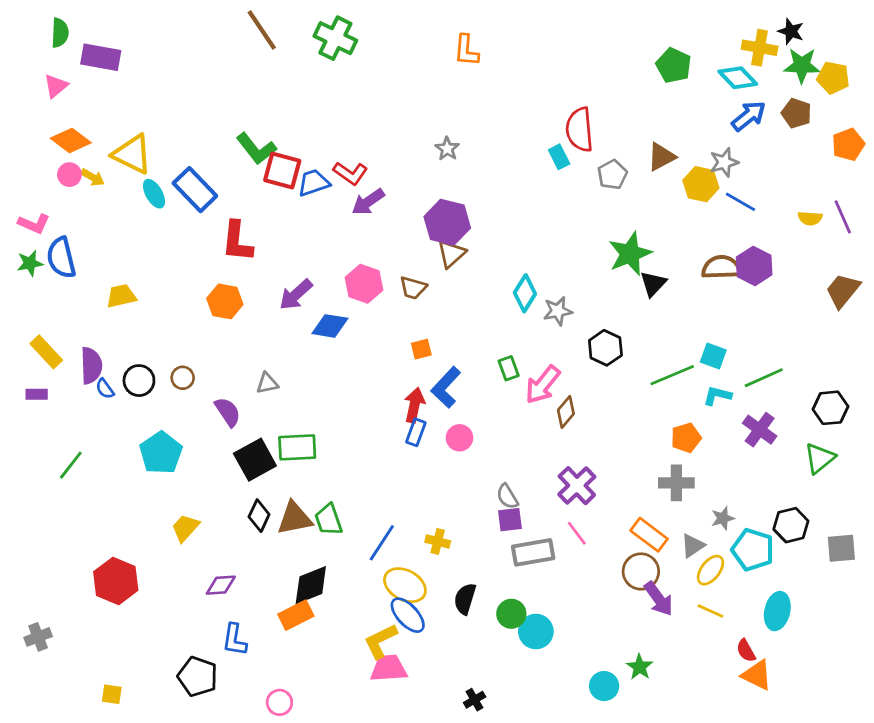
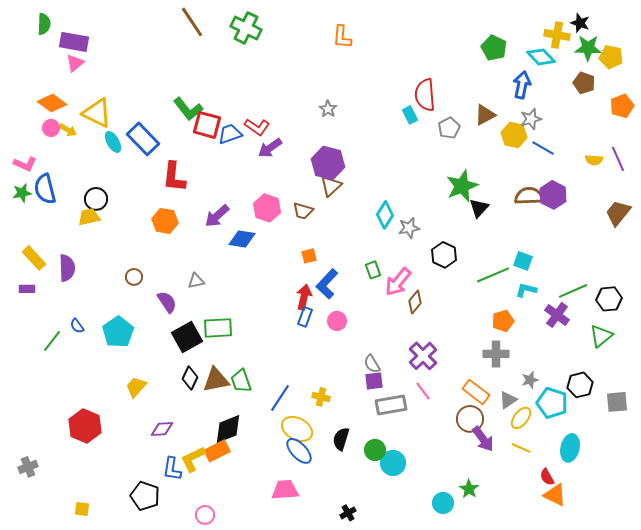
pink triangle: (56, 86) -> (75, 63), moved
blue arrow: (749, 116) -> (522, 85), moved, turned -40
green line: (764, 378) -> (573, 291), moved
black circle: (139, 381) -> (96, 199), moved
blue semicircle: (105, 389) -> (77, 326), moved
yellow L-shape: (380, 641) -> (193, 459), moved

